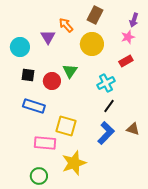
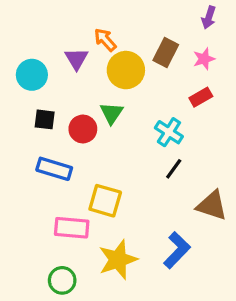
brown rectangle: (95, 15) -> (166, 52), moved
purple arrow: (134, 20) -> (209, 17), moved
yellow circle: (92, 44) -> (126, 70), moved
cyan cross: (106, 83) -> (169, 132), turned -30
brown triangle: (133, 129) -> (212, 205), size x1.5
blue L-shape: (106, 133) -> (177, 250), moved

